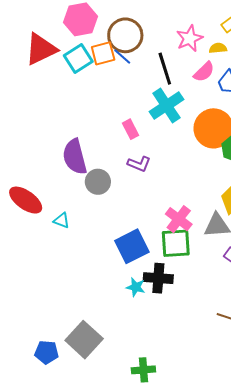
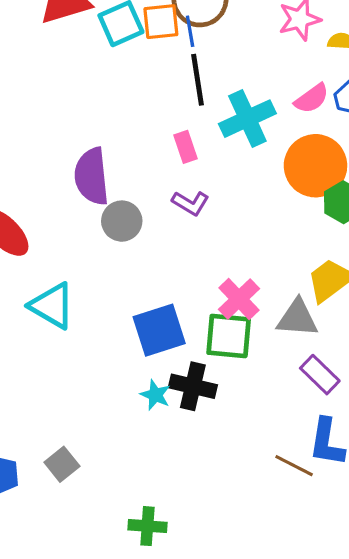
blue line: (122, 57) -> (190, 31), turned 30
black line: (165, 69) -> (198, 80), moved
pink semicircle: (204, 72) -> (312, 98), moved
cyan triangle: (62, 220) -> (52, 306), moved, size x1.8
gray square: (84, 340) -> (62, 464), size x0.6

